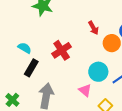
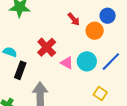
pink triangle: (85, 90) -> (67, 63), moved

